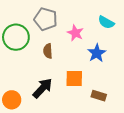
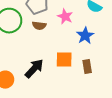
brown semicircle: (48, 51) -> (39, 26), moved, turned -80
brown rectangle: (99, 96) -> (87, 67), moved, turned 64

